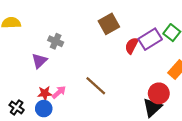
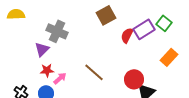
gray cross: (56, 41) -> (57, 31), size x1.5
red star: (45, 93) -> (47, 70), moved
red circle: (159, 93) -> (134, 79), moved

